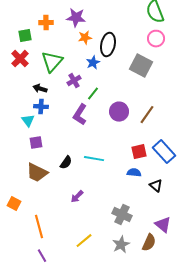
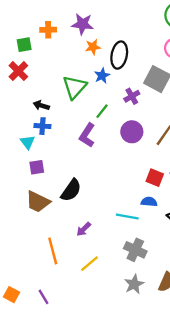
green triangle: (52, 62) -> (75, 87), moved
purple cross: (74, 81) -> (132, 96), moved
red square: (139, 152) -> (155, 178), turned 35
cyan line: (94, 159) -> (127, 217), moved
black semicircle: (66, 163) -> (71, 190), size x1.5
orange square: (14, 204) -> (11, 295), moved
orange line: (39, 227) -> (53, 251), moved
yellow line: (84, 241) -> (89, 264), moved

